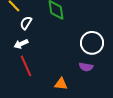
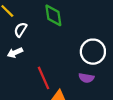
red line: (26, 66) -> (44, 78), moved

